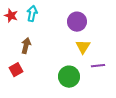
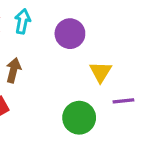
purple circle: (77, 22) -> (70, 34), moved

